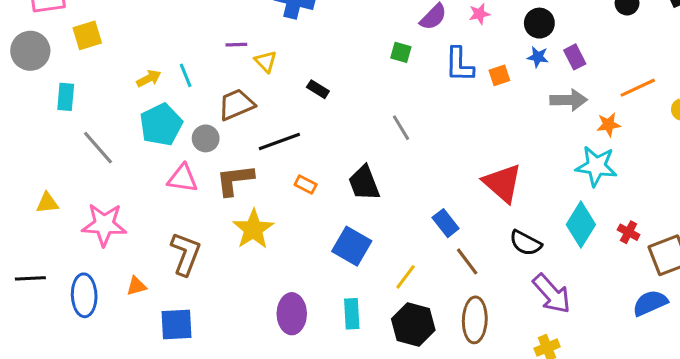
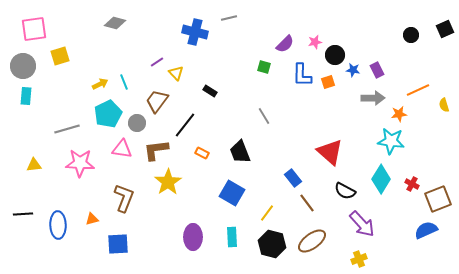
black circle: (539, 23) -> (335, 55), moved
purple line: (236, 45) -> (157, 62), turned -32
cyan rectangle: (66, 97) -> (26, 96), moved
brown trapezoid: (236, 105) -> (157, 101), turned -30
black line: (279, 141) -> (185, 125), turned -32
gray line: (98, 148) -> (67, 129), turned -65
pink star: (104, 225) -> (80, 163), moved
brown ellipse: (475, 320) -> (312, 241), turned 52

